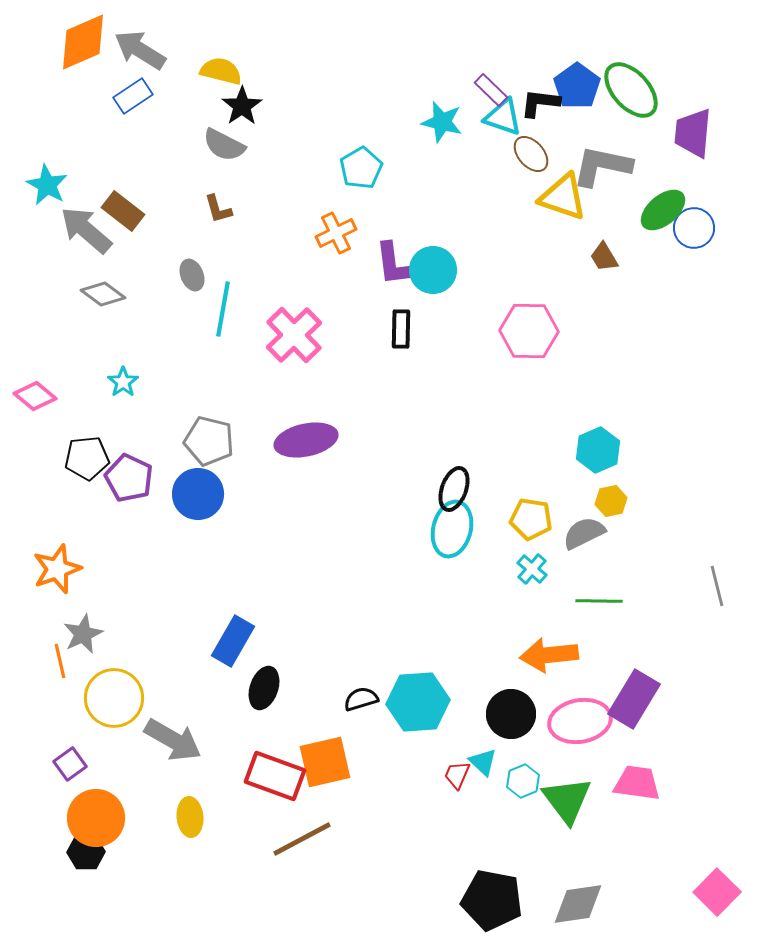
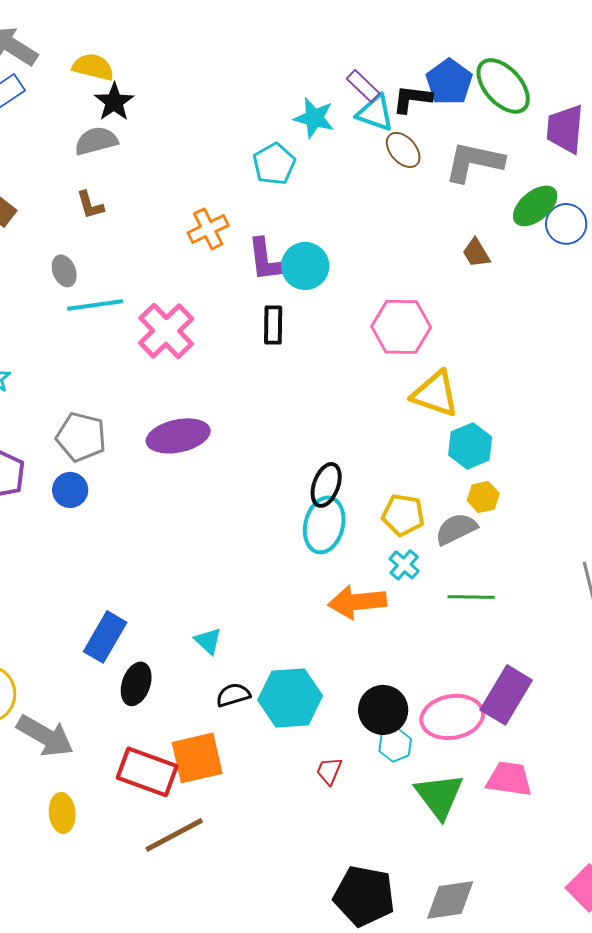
gray semicircle: (224, 145) -> (96, 141), turned 138
cyan pentagon: (361, 168) -> (274, 164), moved
yellow triangle: (563, 197) -> (435, 394), moved
cyan line: (223, 309) -> (95, 305), turned 72
blue circle: (198, 494) -> (70, 490), size x0.7
orange arrow: (549, 655) -> (357, 602), moved
cyan triangle: (483, 762) -> (208, 641), moved
cyan hexagon: (523, 781) -> (395, 745), moved

